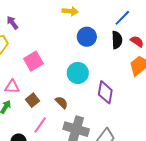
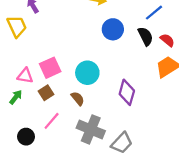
black semicircle: (117, 40) -> (146, 36), turned -30
pink square: (33, 61) -> (50, 68), moved
cyan circle: (78, 73) -> (87, 73), moved

